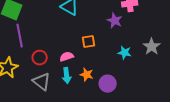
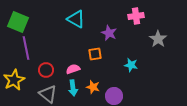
purple star: (115, 21) -> (109, 33), moved
gray star: (152, 47) -> (158, 39), moved

